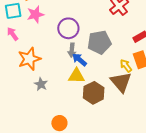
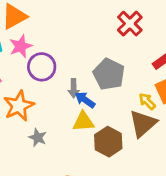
purple circle: (68, 28) -> (42, 67), moved
gray pentagon: (99, 42) -> (109, 74), turned -30
brown triangle: (121, 82) -> (143, 124), turned 35

